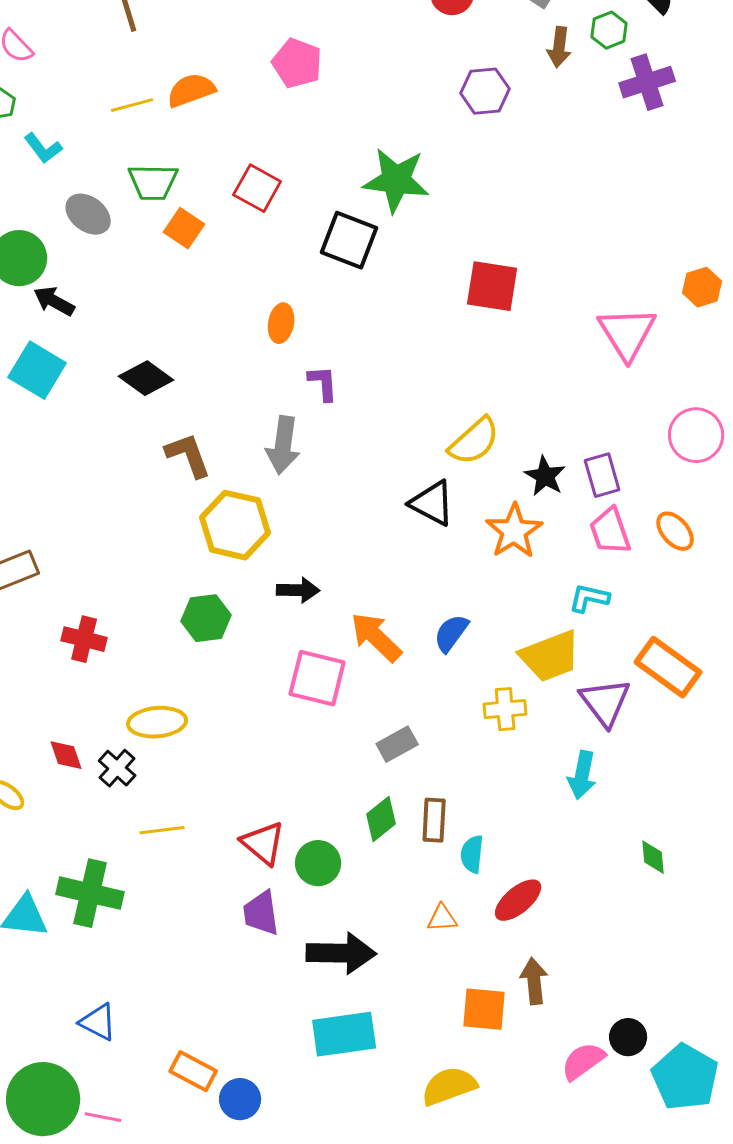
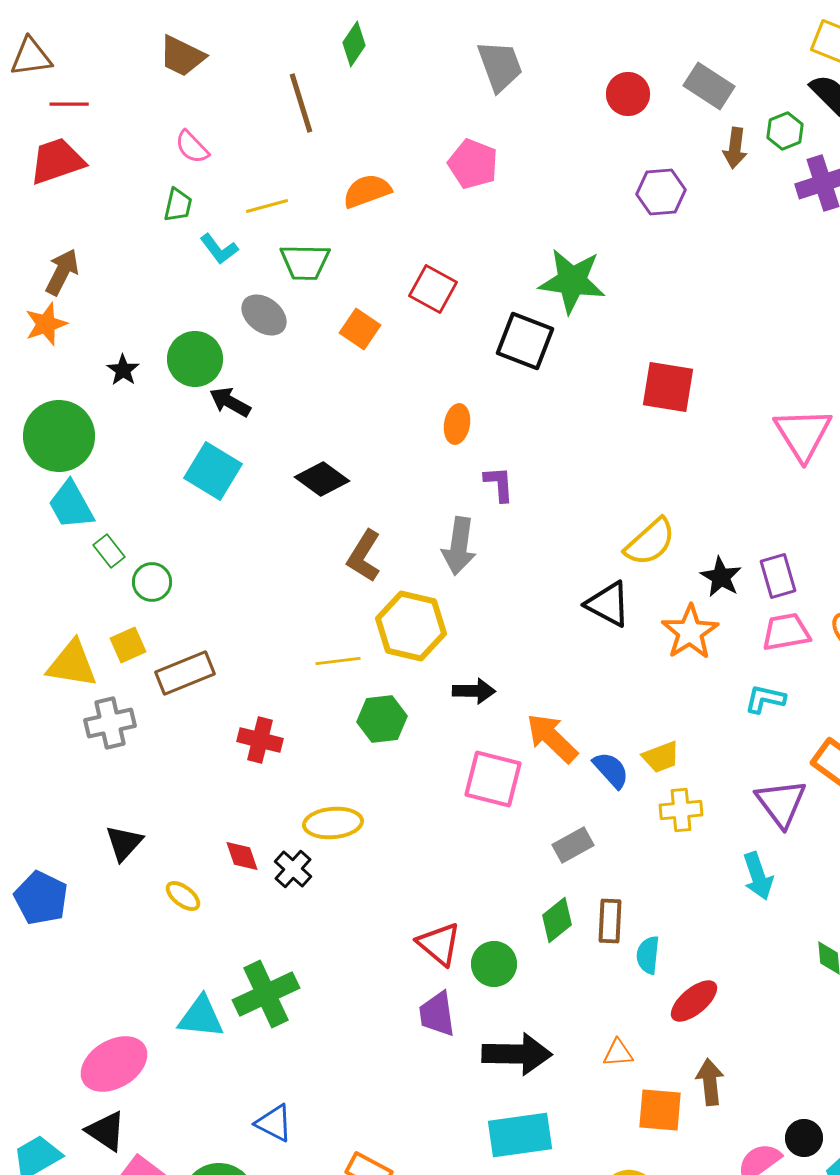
yellow line: (132, 105) -> (267, 206), moved
green trapezoid: (153, 182) -> (305, 262), moved
brown L-shape: (188, 455) -> (364, 556), turned -128
pink trapezoid: (610, 531) -> (786, 632), turned 99
blue semicircle: (451, 633) -> (611, 770), moved, turned 102
yellow trapezoid: (550, 656) -> (661, 757), moved, size x0.6
cyan arrow: (582, 775) -> (758, 876), turned -30
yellow line: (162, 830) -> (338, 661), moved
green cross: (90, 893) -> (266, 994), turned -38
orange triangle: (442, 918) -> (618, 1053), moved

